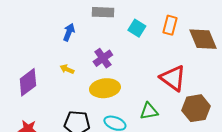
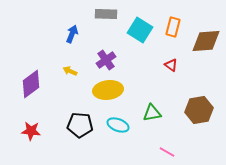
cyan square: (137, 28) -> (140, 30), size x1.4
brown diamond: (203, 39) -> (206, 41), turned -72
red triangle: (173, 78) -> (171, 65), moved, size x0.5

